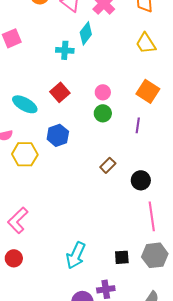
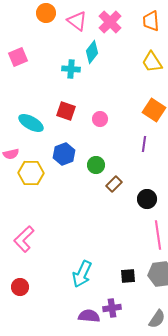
red square: (60, 92) -> (66, 111), turned -30
pink circle: (103, 92) -> (100, 119), moved
green circle: (103, 113) -> (96, 165), moved
red circle: (14, 258) -> (20, 287), moved

